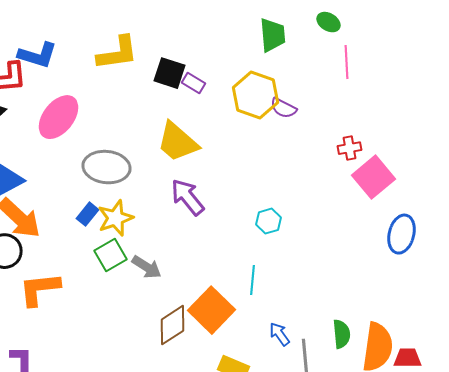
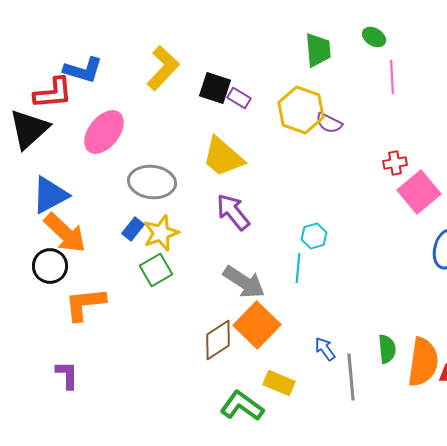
yellow L-shape: (118, 53) -> (163, 68), turned -39
gray arrow: (146, 267) -> (244, 282), moved, size x1.4
cyan line: (252, 280) -> (298, 268), moved

